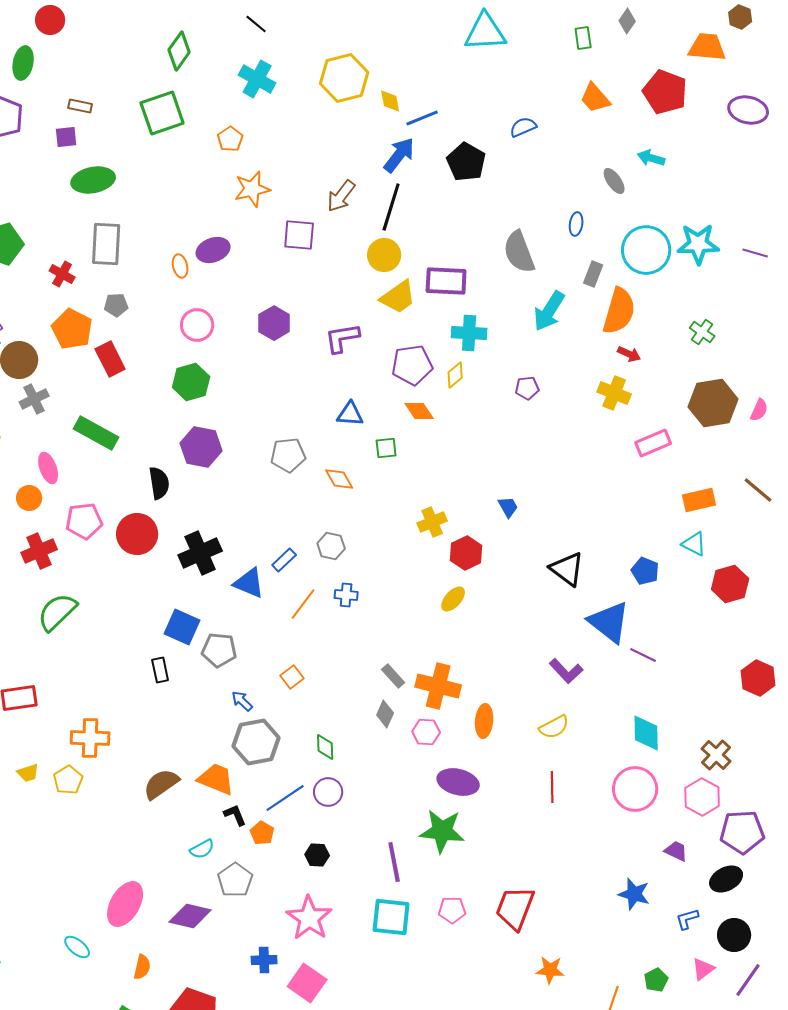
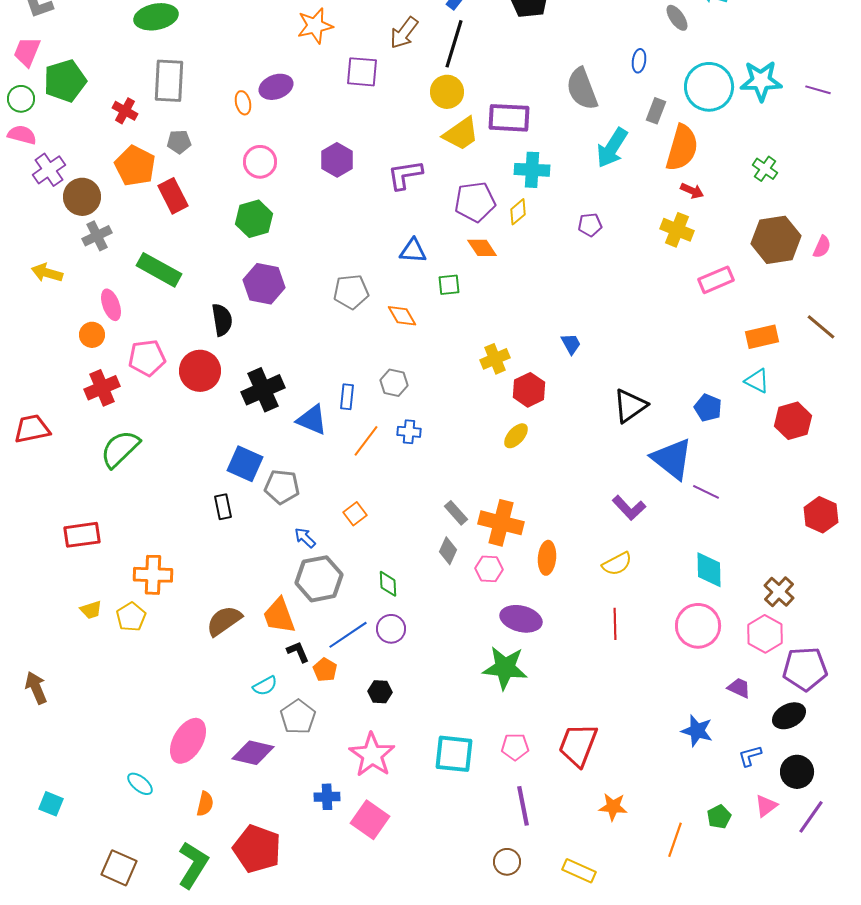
blue rectangle: (284, 560) -> (347, 397), turned -40
black triangle: (567, 569) -> (630, 406), turned 48
orange trapezoid: (216, 779) -> (279, 616), turned -132
purple line: (394, 862) -> (523, 806), moved

